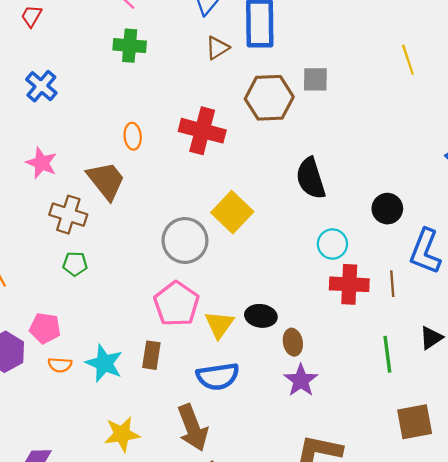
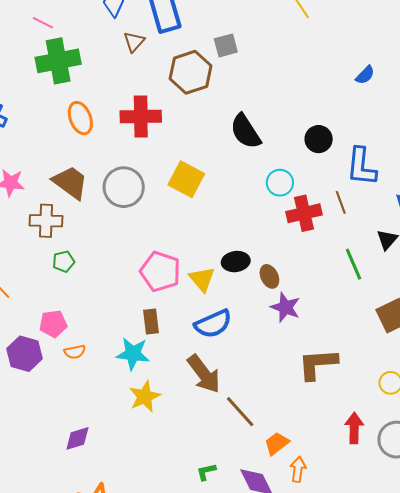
green cross: (130, 46) -> (58, 61), size x1.5
orange ellipse: (133, 136) -> (80, 118), moved, size x1.4
gray circle: (185, 240) -> (124, 187), moved
cyan star: (104, 363) -> (133, 354), moved

